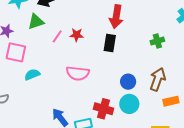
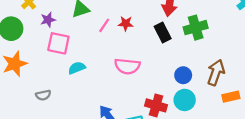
green cross: (157, 41) -> (196, 28), moved, size x1.5
black rectangle: (110, 43) -> (163, 32), turned -36

